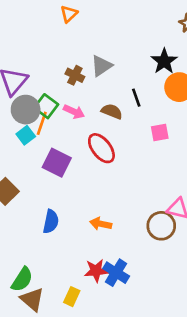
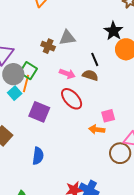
gray triangle: (102, 66) -> (67, 38), turned 30
brown semicircle: (112, 111) -> (90, 75), moved
pink arrow: (74, 112) -> (67, 74), moved
pink square: (160, 132) -> (108, 116), moved
orange arrow: (101, 224) -> (97, 130), moved

